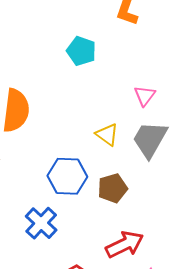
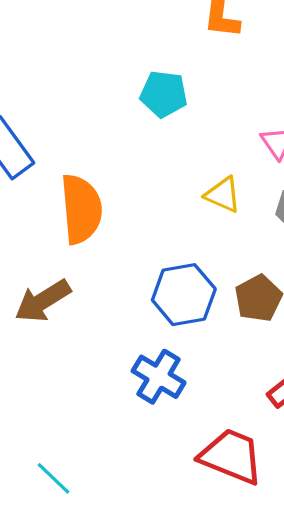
yellow triangle: (107, 135) -> (223, 195), moved

